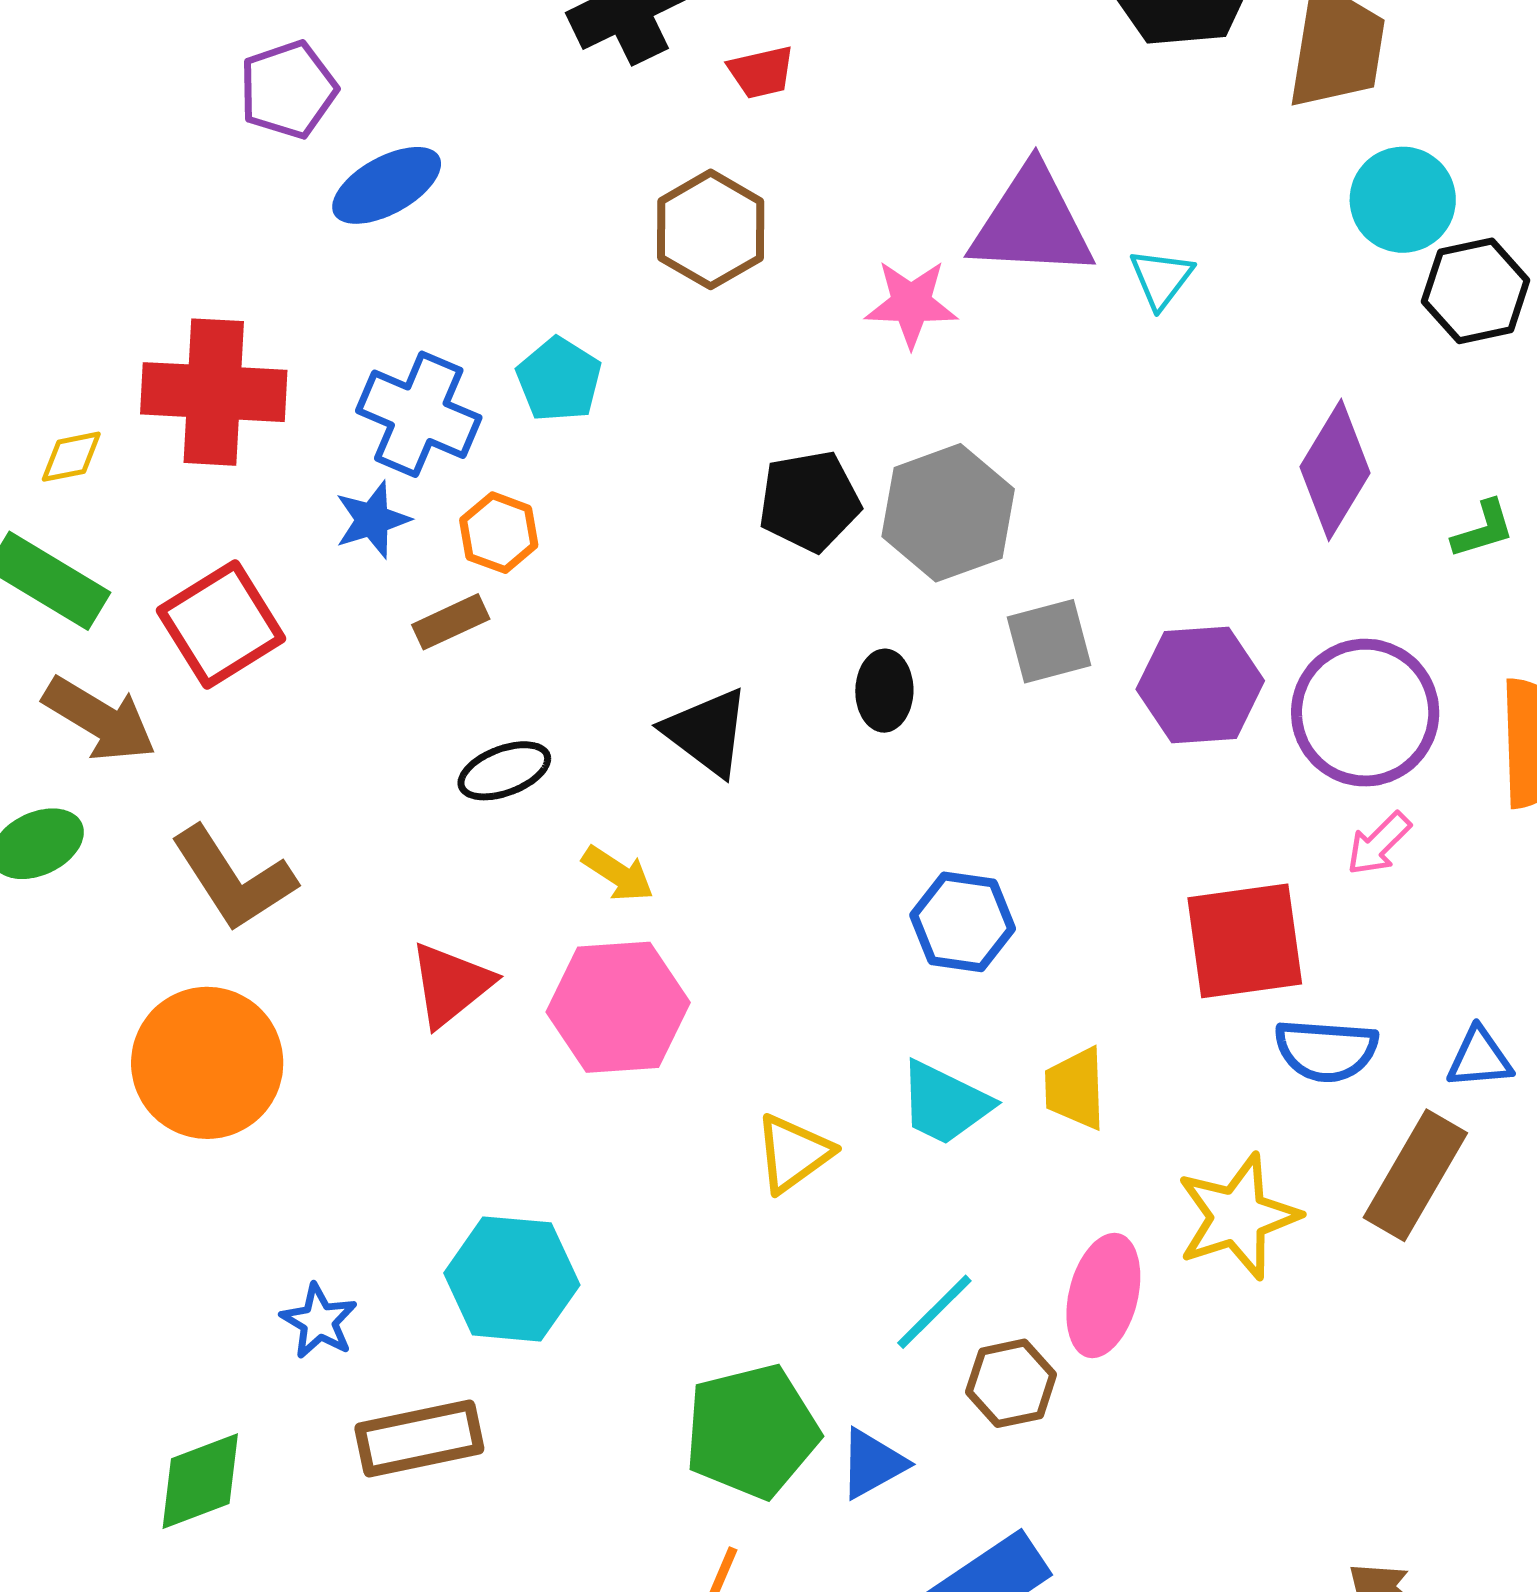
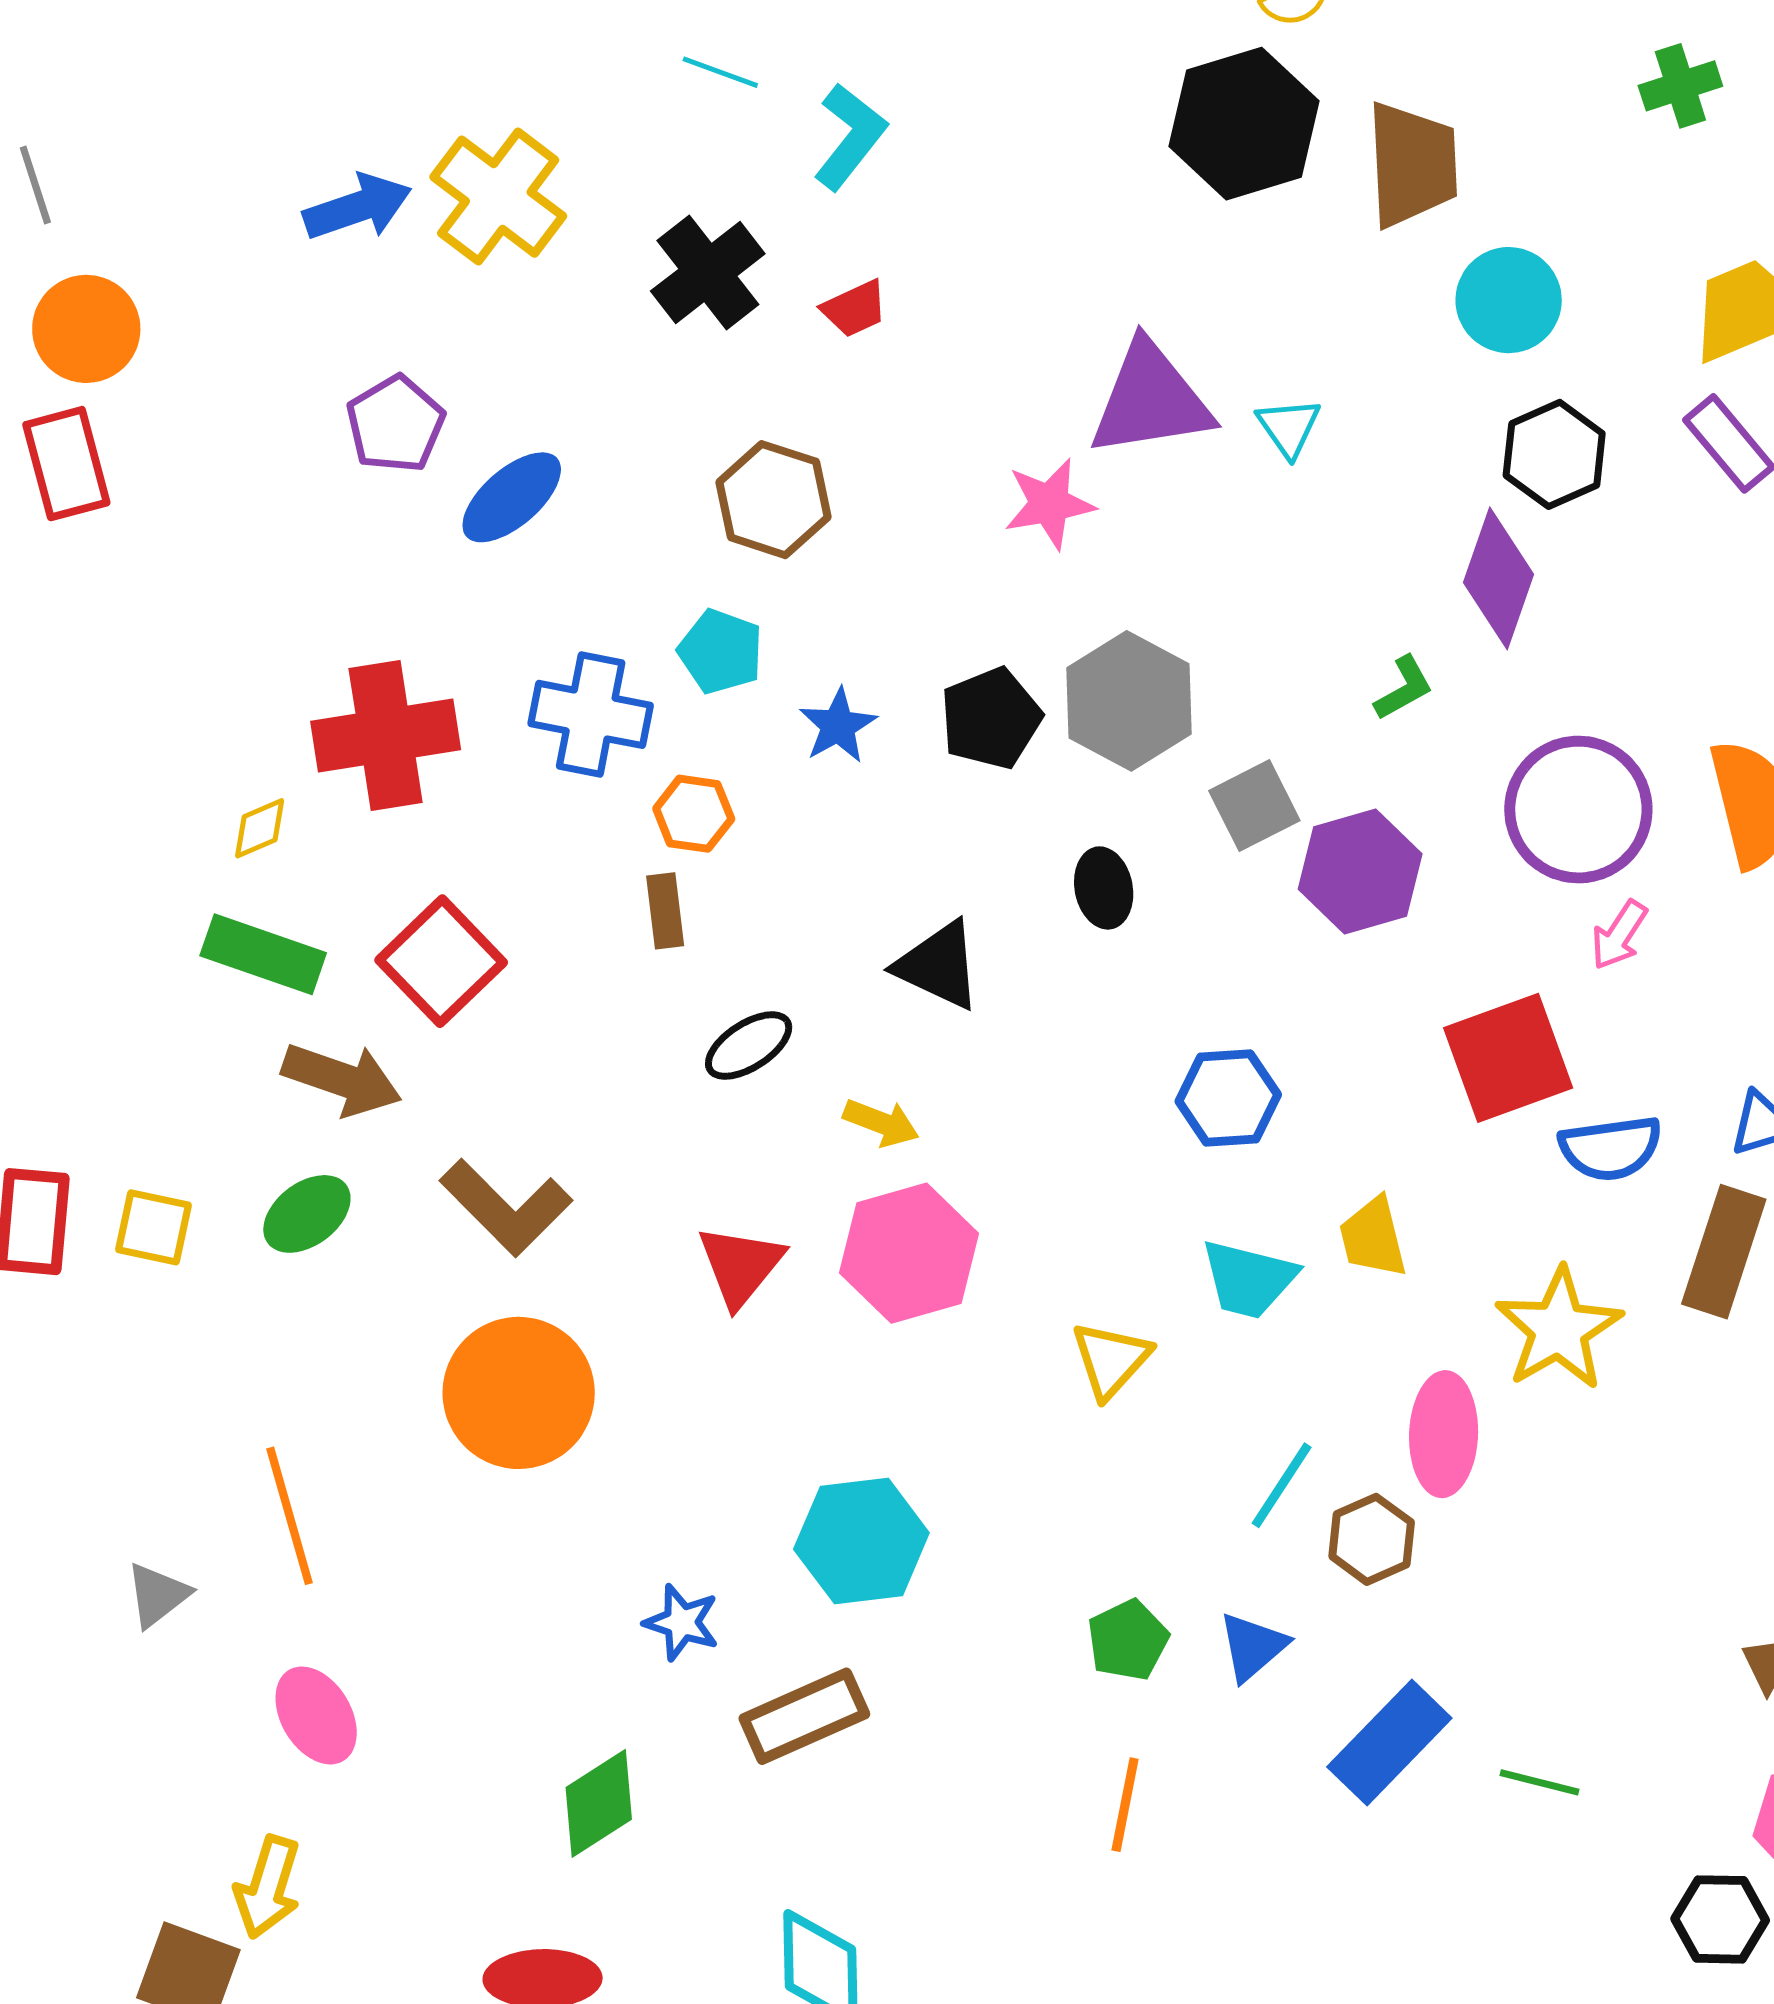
brown hexagon: (711, 229) -> (773, 500), moved
black hexagon: (1476, 291) -> (1554, 454), moved
blue star: (372, 520) -> (838, 726), moved
green L-shape: (1483, 529) -> (1404, 688), moved
brown rectangle: (451, 622) -> (665, 911), turned -60
purple hexagon: (1200, 685) -> (1360, 872), moved
green pentagon: (752, 1431) -> (1128, 1640), size x0.6

